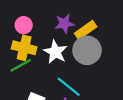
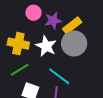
pink circle: (24, 25) -> (34, 13), moved
green line: (21, 65) -> (20, 70), moved

